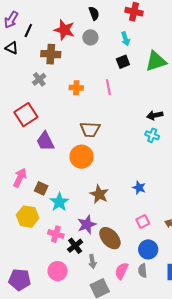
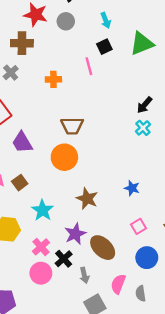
pink line: (108, 87) -> (89, 66), moved
black arrow: (155, 115) -> (145, 105), turned -35
cyan cross: (152, 135) -> (143, 128), turned 32
brown square: (41, 188) -> (20, 183), moved, turned 32
pink cross: (56, 234) -> (41, 247), turned 35
pink circle: (58, 271) -> (41, 273), moved
gray semicircle: (143, 271) -> (141, 293), moved

